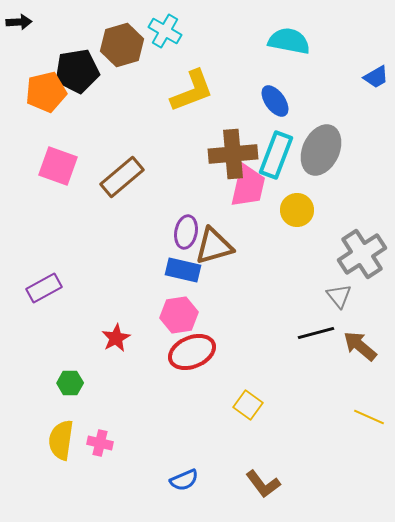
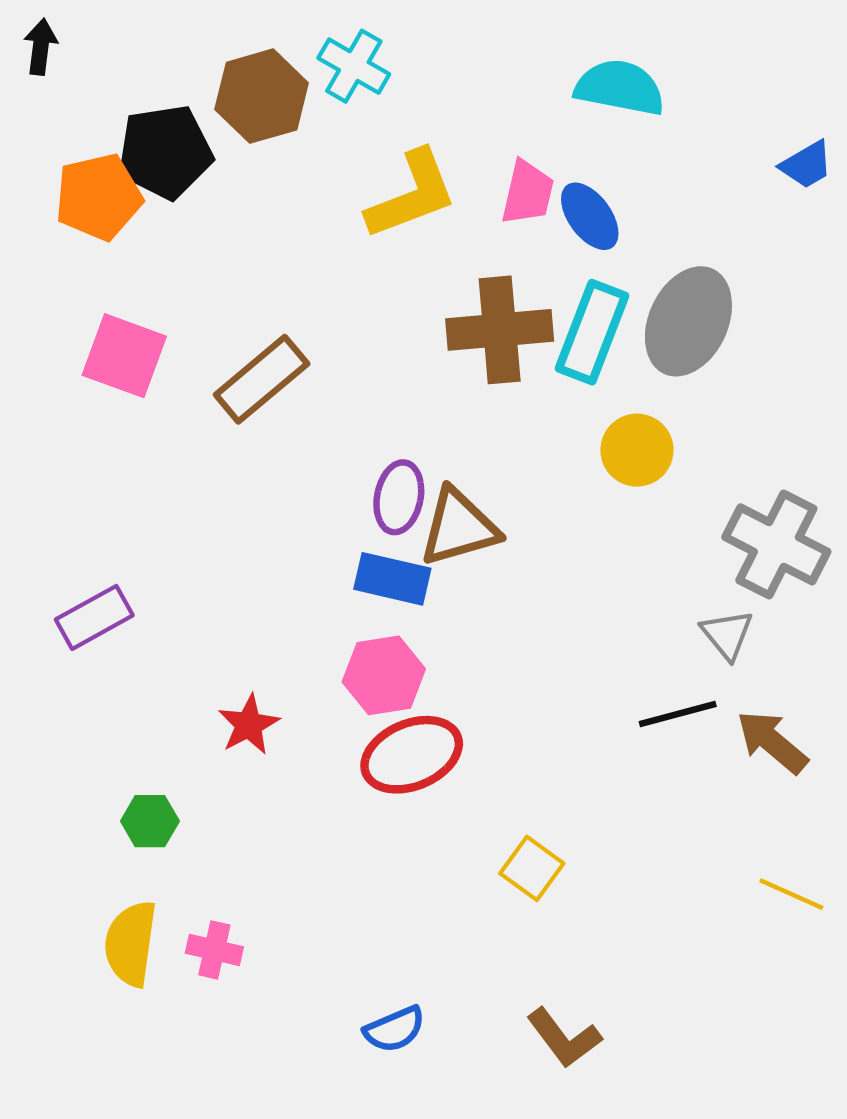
black arrow: (19, 22) -> (41, 47), turned -80
pink trapezoid: (248, 186) -> (528, 193), moved, size x0.7
gray cross: (362, 254) -> (776, 544), turned -30

